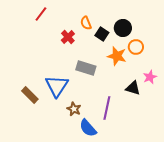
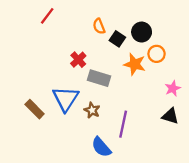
red cross: (68, 37) -> (78, 60), moved
black triangle: (133, 88) -> (170, 116), moved
brown star: (74, 109) -> (92, 110), moved

